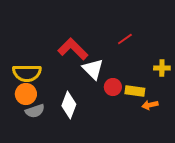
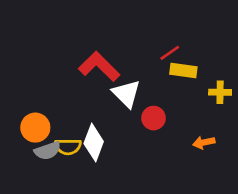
yellow semicircle: (27, 73) -> (68, 147), moved, size x0.7
yellow rectangle: (135, 91) -> (183, 71), moved

